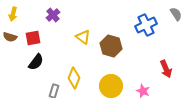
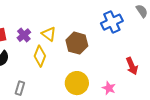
purple cross: (53, 15) -> (24, 35), moved
yellow diamond: (74, 78) -> (40, 56), moved

